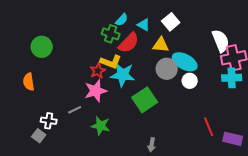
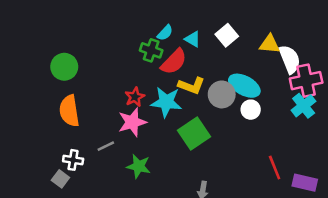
yellow triangle: (161, 45) -> (270, 44), moved
yellow L-shape: (111, 62) -> (191, 86), moved
cyan cross: (232, 78) -> (304, 106), turned -36
orange semicircle: (29, 82) -> (69, 111), moved, size x1.4

